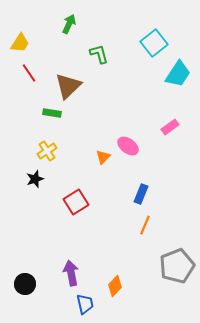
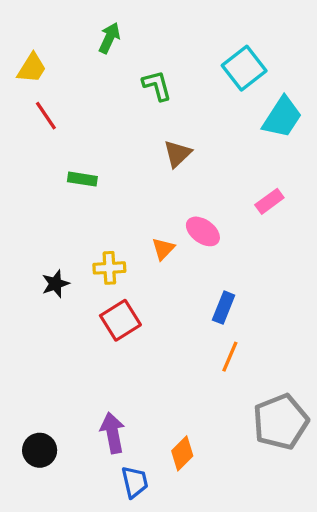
brown triangle: (68, 86) -> (178, 154), moved, size x0.7
yellow cross: (47, 151) -> (109, 268), moved, turned 30

